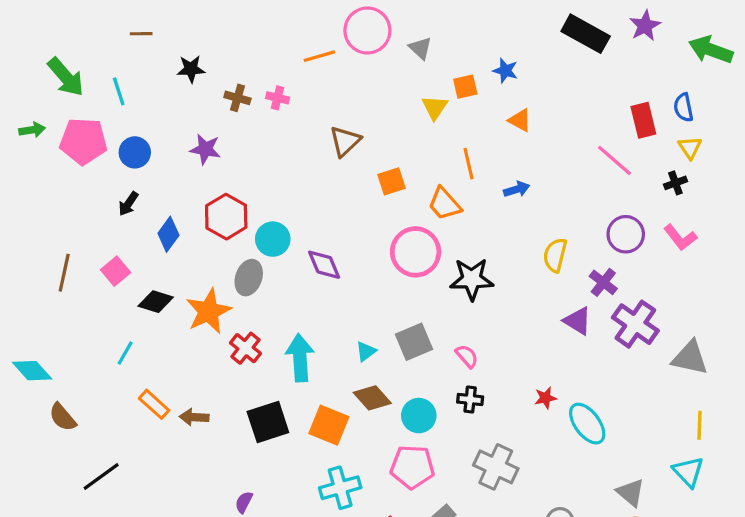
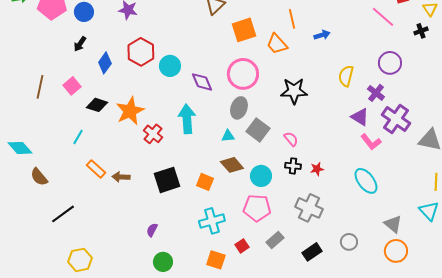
orange square: (391, 181) -> (244, 30), size x1.4
pink L-shape: (680, 237) -> (371, 142), moved
pink circle: (416, 252) -> (243, 74), moved
gray ellipse: (249, 278) -> (239, 108), moved
gray square: (414, 342) -> (258, 130), turned -30
cyan triangle: (366, 351) -> (228, 136), turned 32
cyan arrow: (300, 358) -> (187, 119), moved
red star: (546, 398) -> (317, 169), moved
orange square: (329, 425) -> (205, 182), size x0.7

